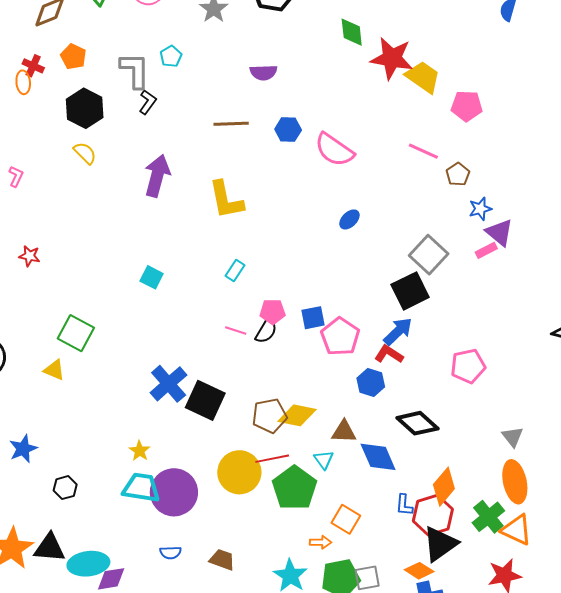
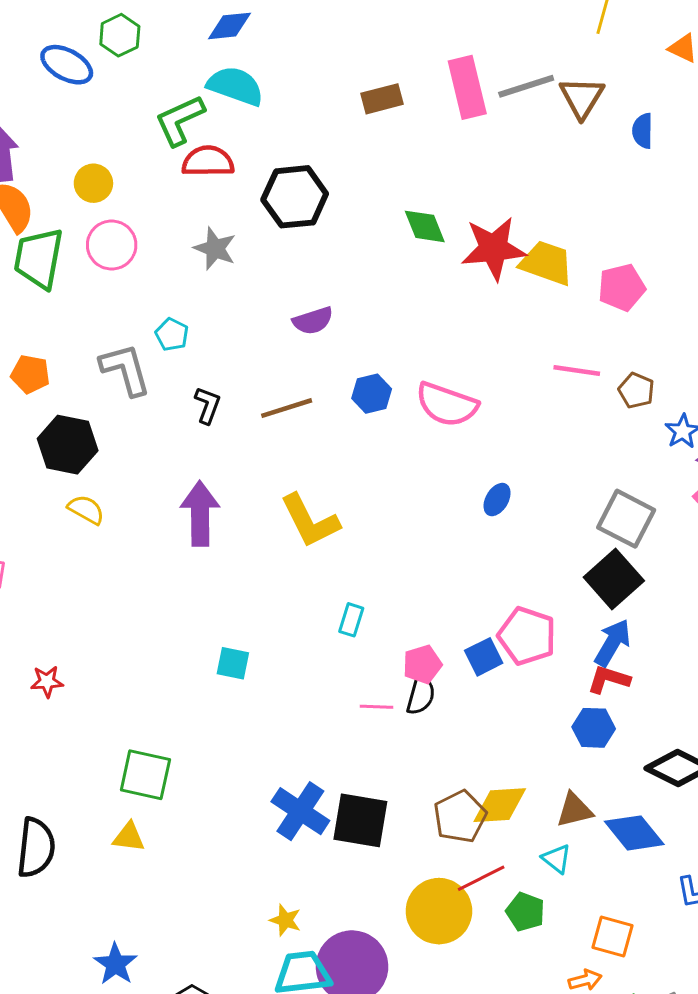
black L-shape: (148, 102) -> (208, 405), moved
pink pentagon: (340, 337) -> (527, 636), moved
green pentagon: (294, 488) -> (525, 912), size x0.6

